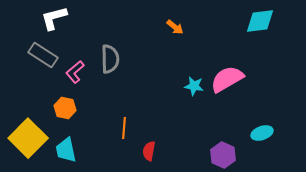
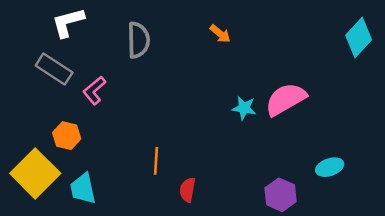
cyan diamond: (260, 21) -> (359, 38), moved, turned -40
gray semicircle: (110, 59) -> (138, 40), moved
orange hexagon: (65, 108) -> (67, 136), moved

